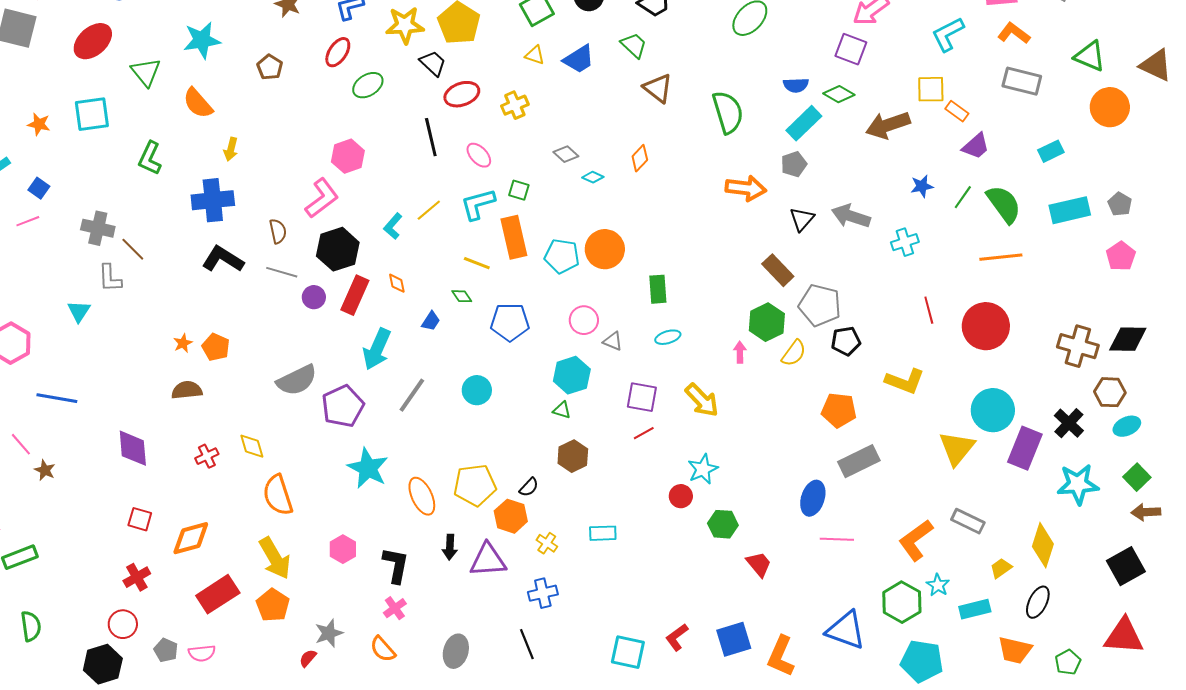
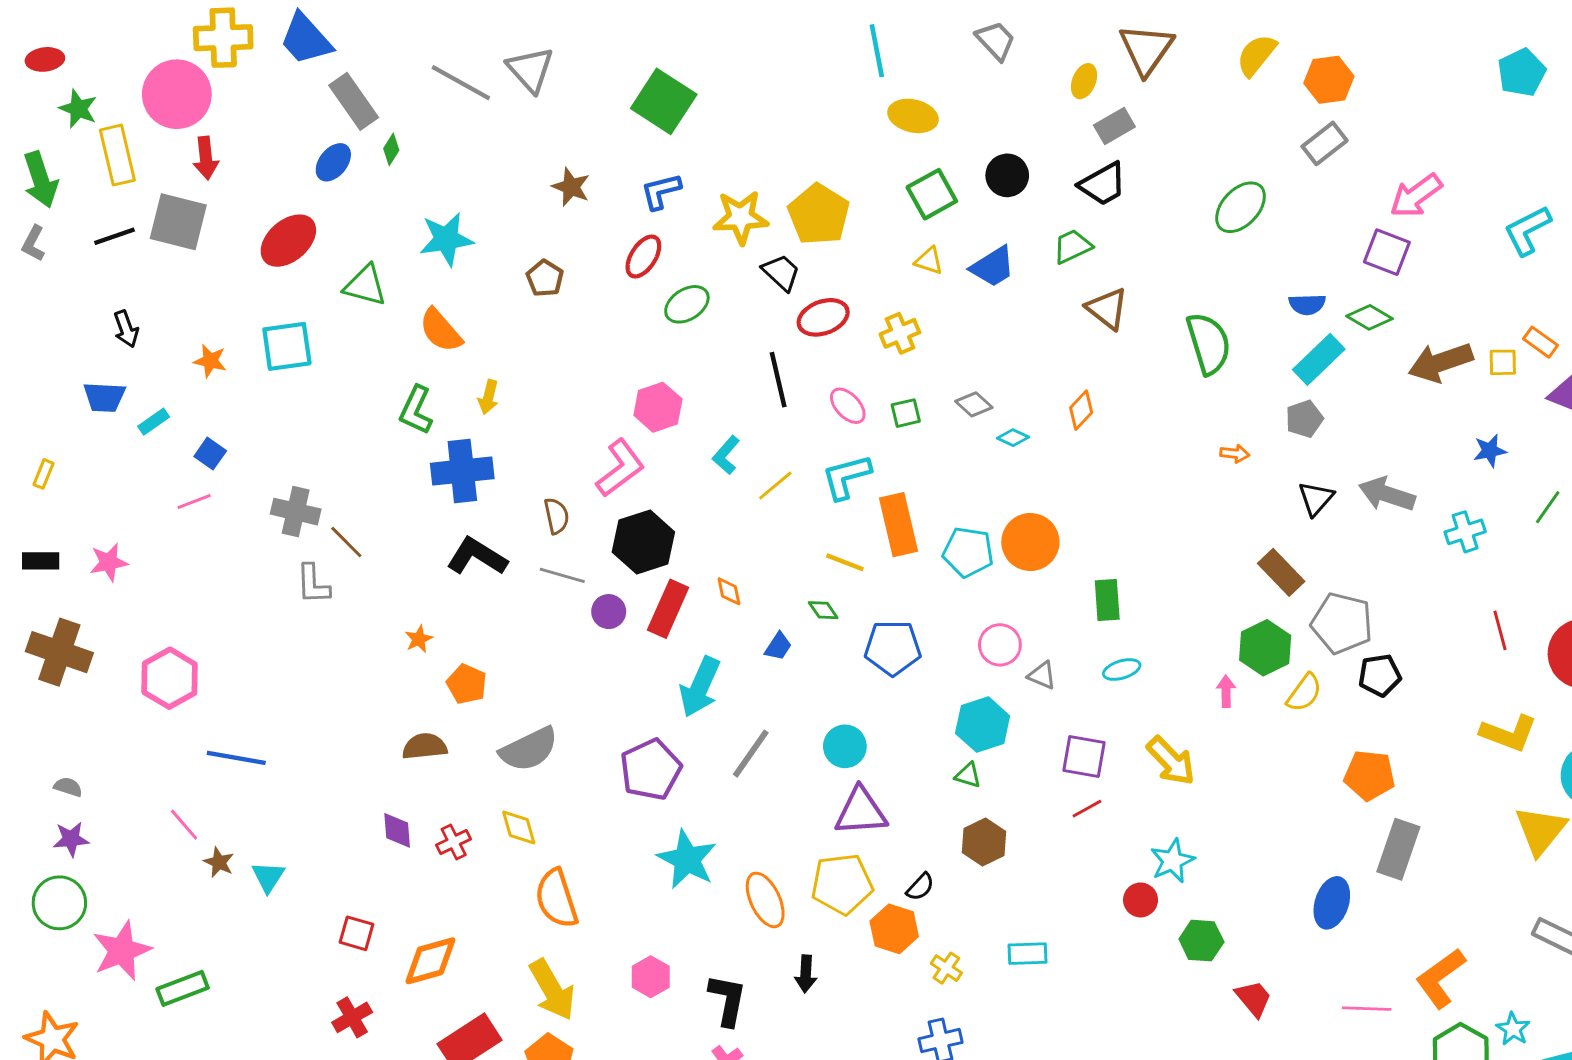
green trapezoid: (634, 45) -> (1072, 246), turned -68
green triangle: (146, 72) -> (365, 285), turned -36
yellow square: (931, 89) -> (1503, 362), moved, size x0.7
green L-shape: (150, 158) -> (416, 410), moved
orange arrow: (746, 188) -> (1235, 454), size x0.5
green square: (519, 190) -> (906, 413), moved, turned -30
green line: (963, 197) -> (1548, 507), moved
cyan L-shape: (393, 226) -> (726, 455), moved
cyan triangle: (79, 311) -> (268, 877), moved
orange star: (183, 343) -> (419, 639), moved
gray semicircle: (297, 380) -> (529, 749), moved
yellow L-shape: (905, 381) -> (1509, 733), moved
purple diamond: (133, 448) -> (397, 830), moved, size x0.7
gray rectangle: (859, 461) -> (1398, 849), turned -45
pink line: (837, 539) -> (1367, 1009), moved
orange L-shape: (916, 540) -> (1441, 978), moved
purple triangle: (488, 560) -> (861, 812), moved

